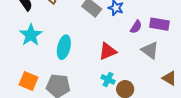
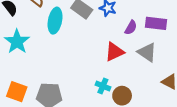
cyan ellipse: (64, 47) -> (55, 21), moved
red triangle: (108, 51) -> (114, 52), moved

